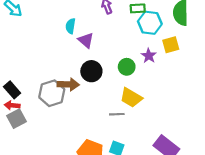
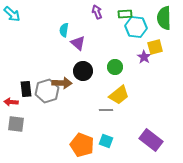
purple star: (149, 56) -> (144, 57), moved
black rectangle: (12, 90) -> (26, 89), moved, turned 35
yellow trapezoid: (131, 98) -> (119, 95), turned -70
gray square: (16, 119) -> (16, 124), moved, turned 36

